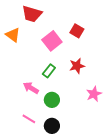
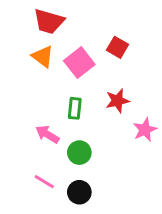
orange triangle: (13, 35) -> (43, 56), moved
green rectangle: (49, 71) -> (75, 108), turned -32
pink star: (94, 94) -> (145, 130), moved

